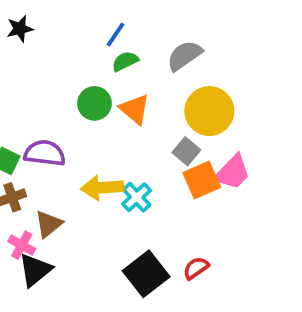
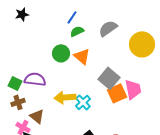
yellow circle: (209, 111) -> (142, 44), moved
gray square: (186, 151) -> (109, 78), size x1.5
pink trapezoid: (232, 172) -> (133, 89), turned -55
brown triangle: (49, 224) -> (37, 116), turned -42

